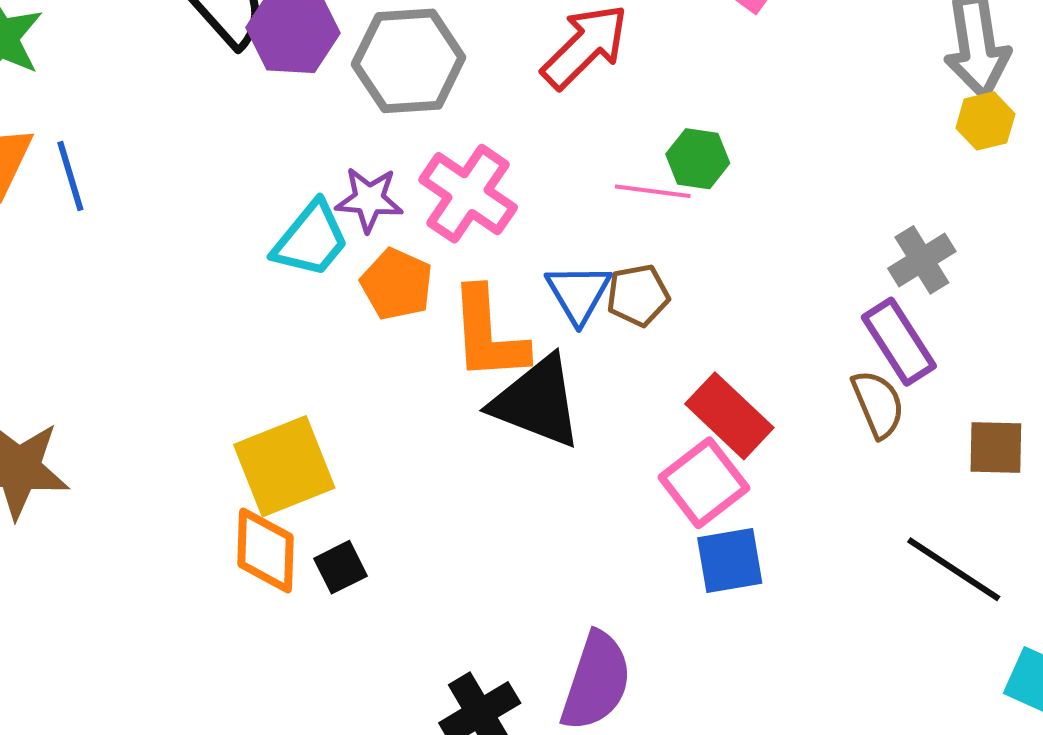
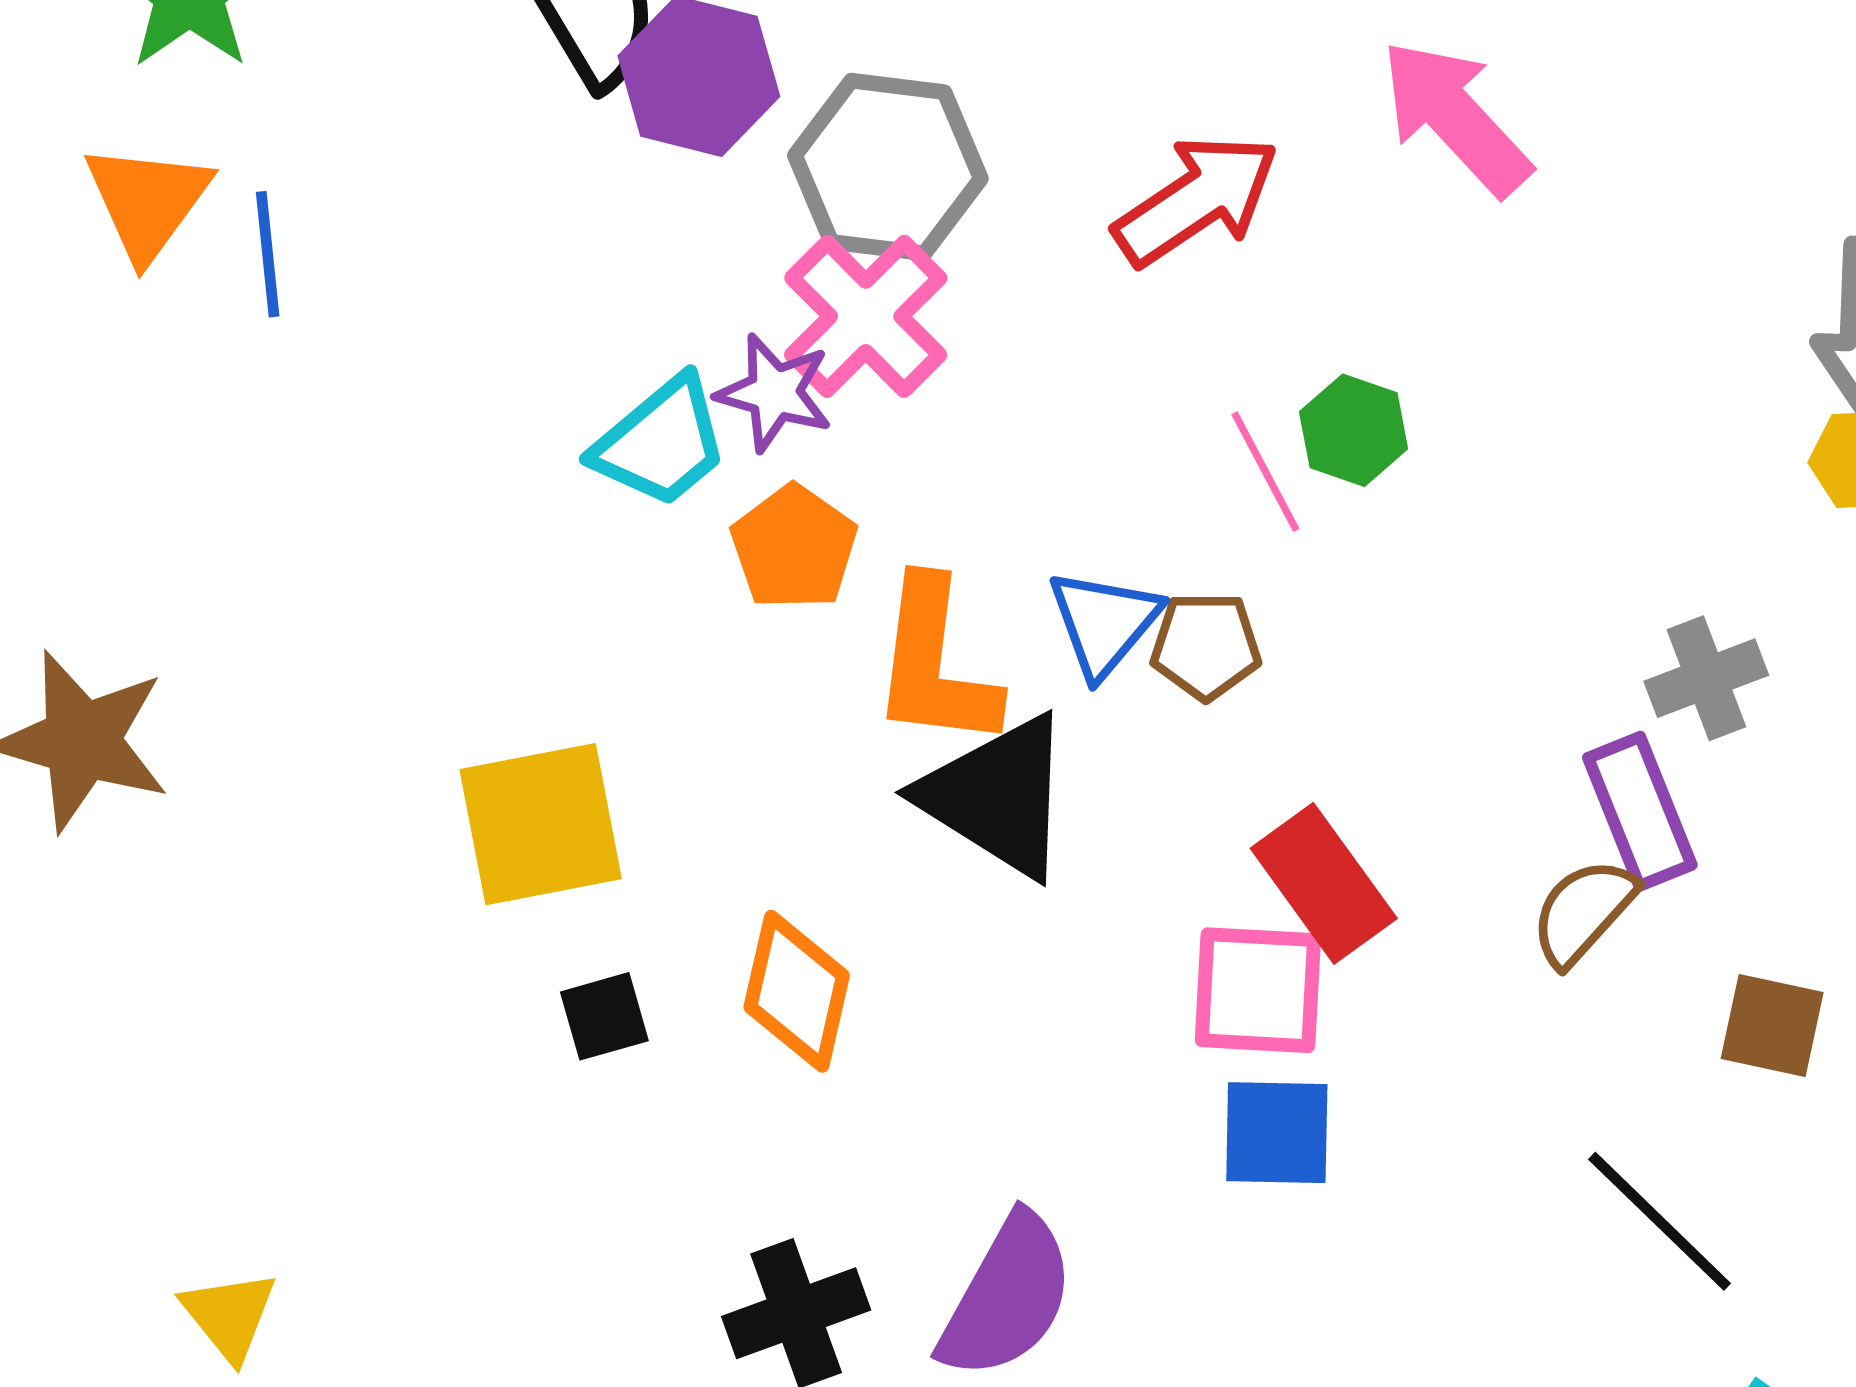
pink line: (653, 191) -> (1265, 472), turned 44
pink cross: (468, 194) -> (866, 316), moved
brown semicircle: (878, 404) -> (1583, 912), turned -126
pink square: (704, 483) -> (1258, 990), turned 30
orange diamond: (265, 551) -> (797, 991), moved

